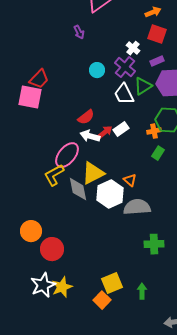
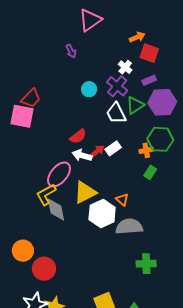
orange arrow: (153, 12) -> (137, 37), moved
gray diamond: (78, 189) -> (56, 210), moved

